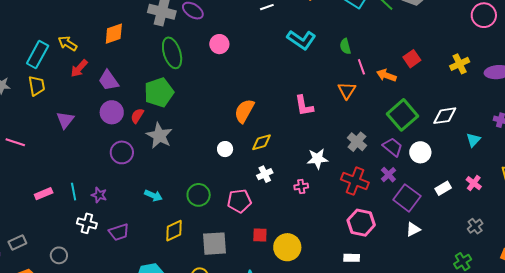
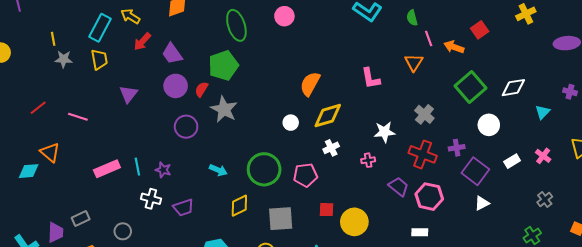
yellow cross: (460, 64) -> (526, 14), moved
yellow diamond: (262, 142) -> (328, 116), size x1.4
purple trapezoid: (393, 147) -> (399, 187), moved
purple cross: (388, 175) -> (457, 148), turned 35
pink rectangle: (44, 194) -> (107, 169), size x1.4
green circle: (199, 195) -> (264, 169), size x1.4

